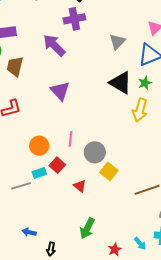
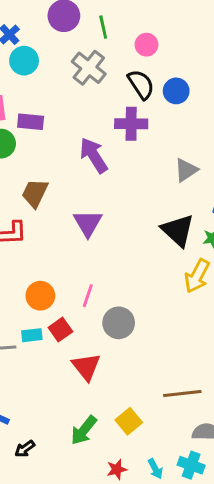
brown trapezoid: (15, 66) -> (35, 193), moved
yellow square: (109, 171) -> (129, 421), moved
red triangle: (80, 186) -> (86, 367), size x1.5
black arrow: (51, 249) -> (25, 449), turned 32

